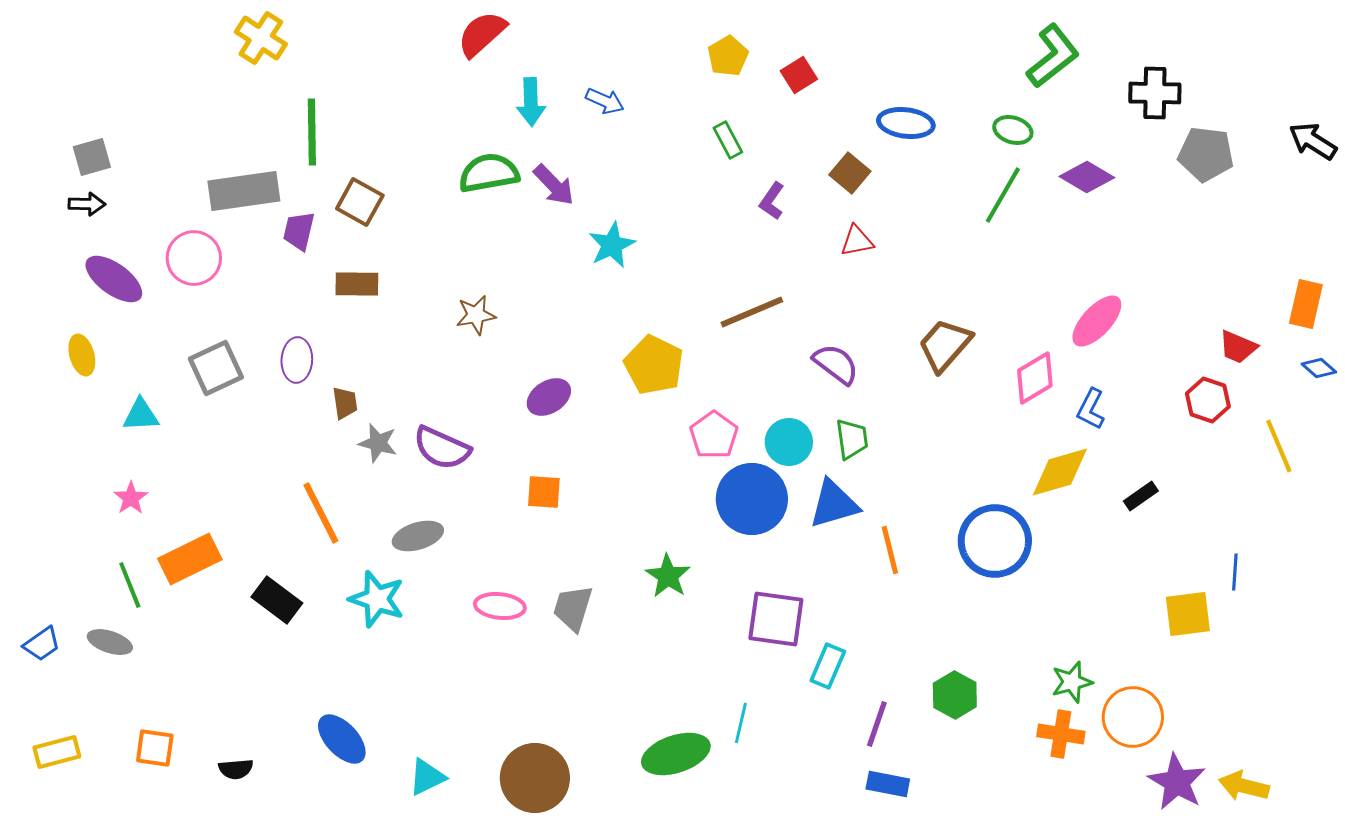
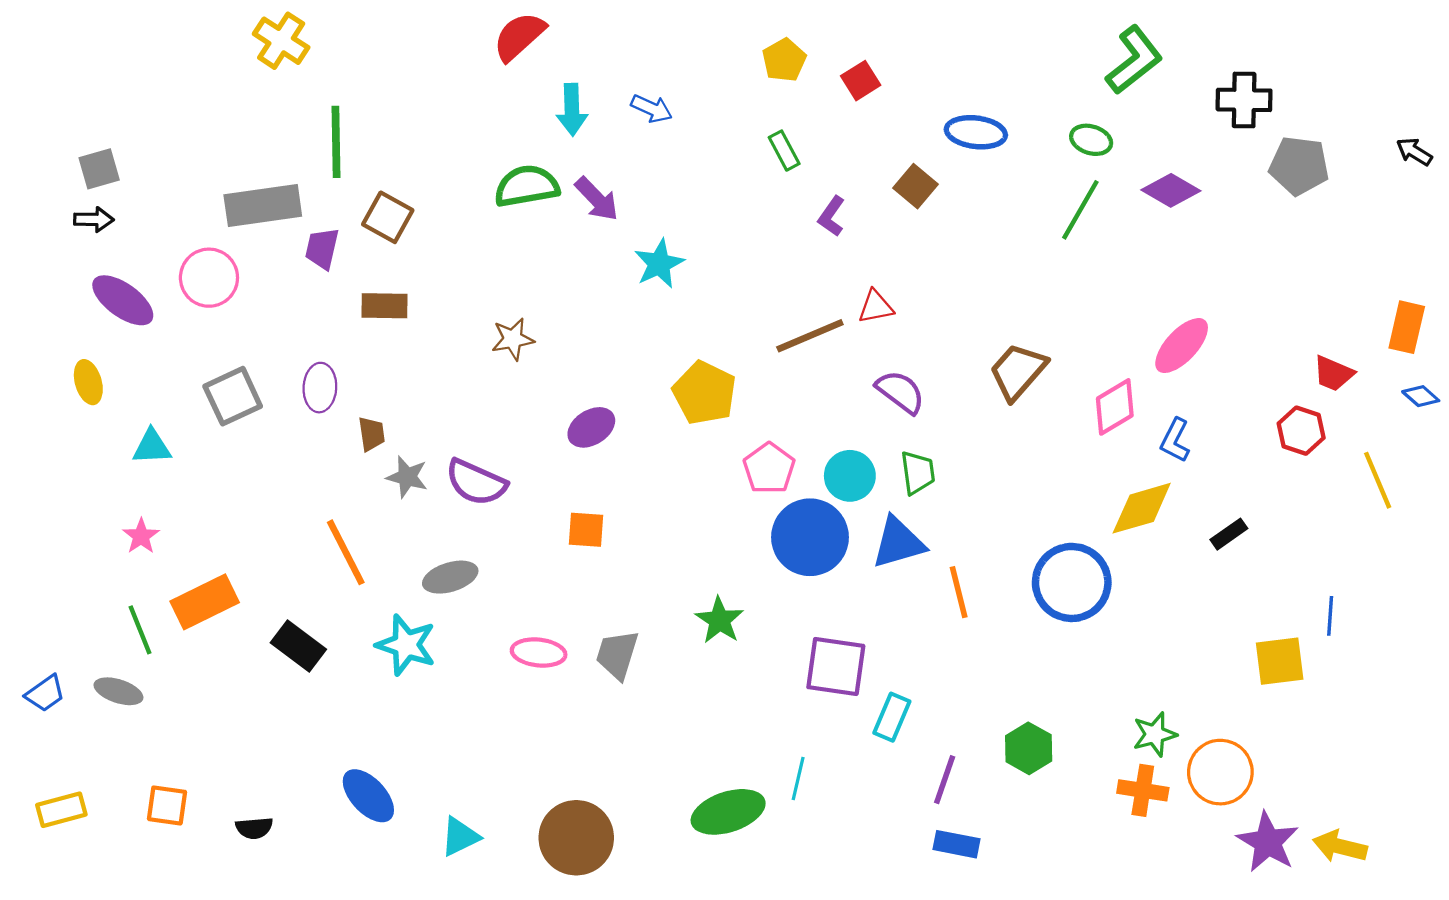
black arrow: (1313, 141) -> (1414, 152), size x0.7
red triangle: (857, 241) -> (876, 307), moved

